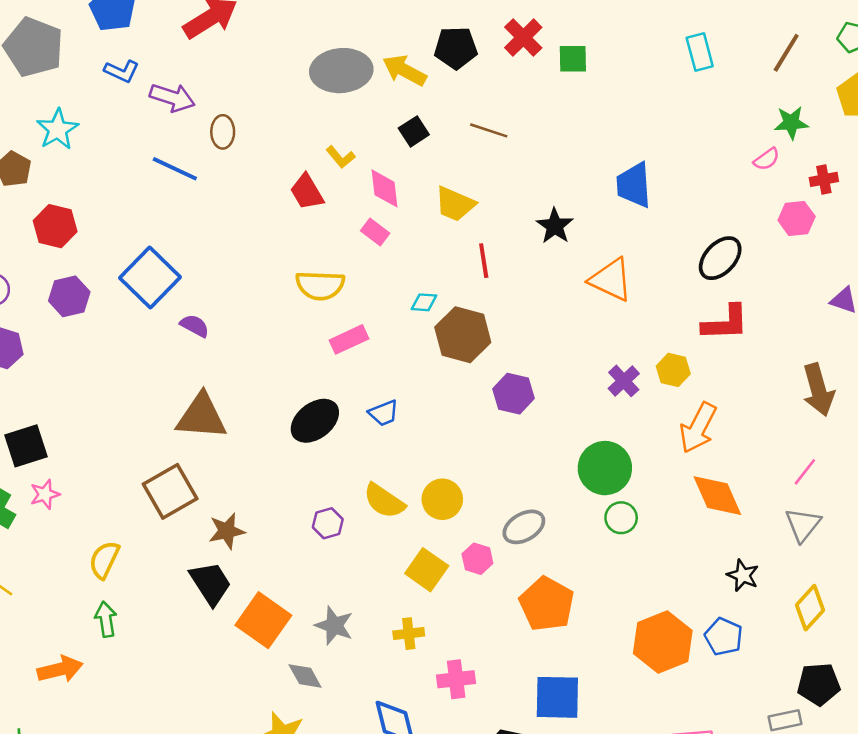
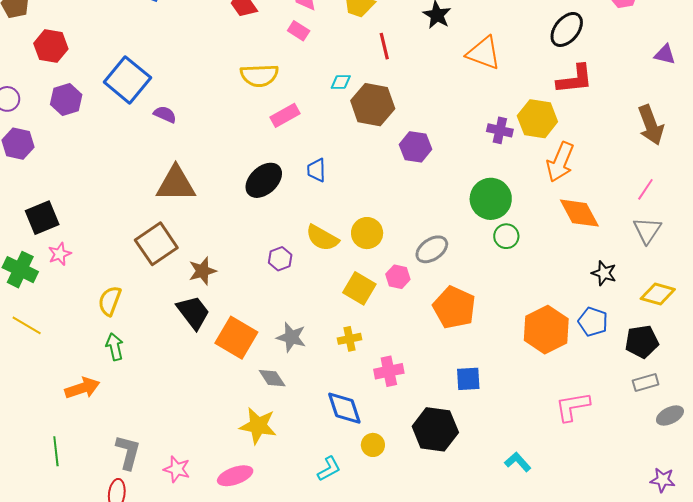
yellow hexagon: (673, 370) -> (537, 119), size x1.5
purple cross: (624, 381) -> (500, 130), turned -30
blue trapezoid: (384, 413) -> (316, 170), turned 115
yellow diamond: (810, 608) -> (658, 294), turned 68
black pentagon: (819, 684) -> (642, 342), moved
blue square: (557, 697) -> (468, 379), size x0.7

